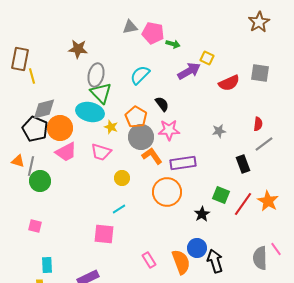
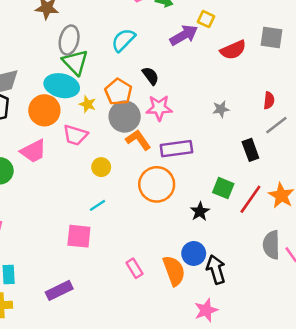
orange circle: (60, 128) -> (44, 110), moved
pink trapezoid: (66, 152) -> (33, 151), moved
gray semicircle: (260, 258) -> (271, 245), moved

